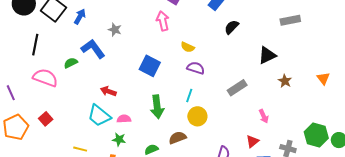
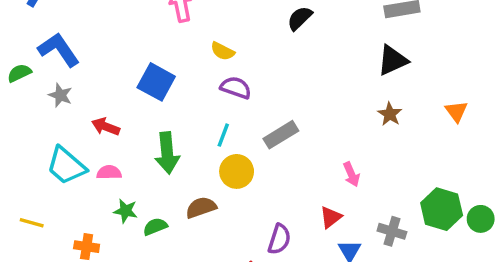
gray star: (115, 30) -> (60, 95), moved
black triangle: (267, 55) -> (393, 60), moved
gray rectangle: (237, 88) -> (281, 135), moved
red arrow: (108, 91) -> (106, 127), moved
green star: (119, 139) -> (126, 211), moved

